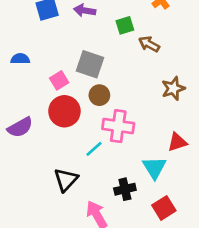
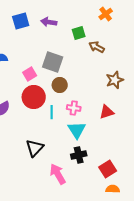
pink cross: (118, 126) -> (74, 108), size x0.6
red triangle: (177, 142) -> (107, 112), moved
cyan line: (94, 149) -> (52, 112), moved, turned -48
cyan triangle: (154, 168) -> (77, 130), moved

